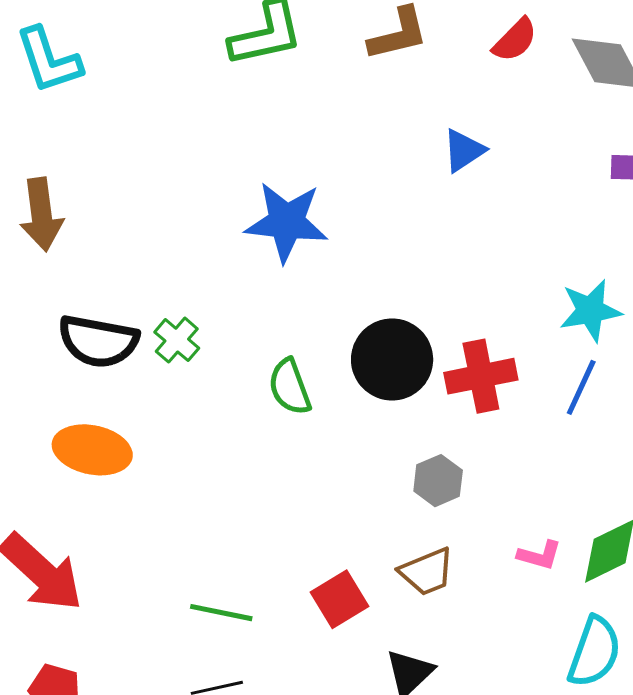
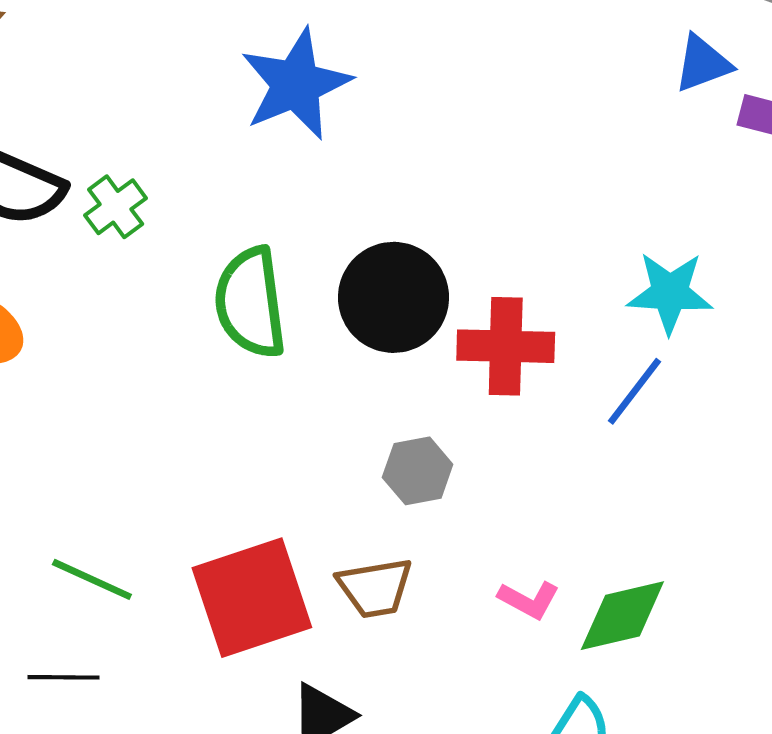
blue triangle: (464, 151) -> (703, 64), moved
blue star: (286, 222) -> (296, 84), turned 30
green semicircle: (290, 387) -> (250, 303), size x1.4
red square: (339, 599) -> (252, 598), size x1.6

